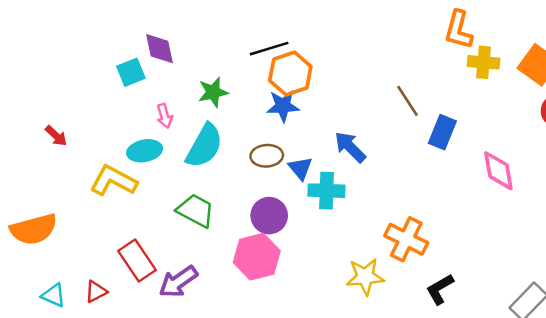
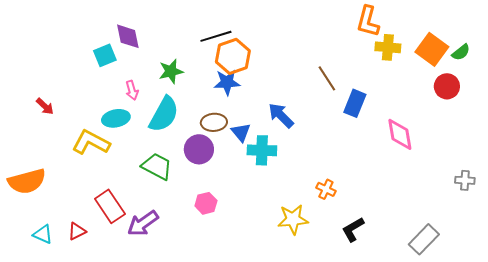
purple circle: (269, 216) -> (199, 149), moved
orange cross: (406, 239) -> (326, 189), size x0.6
pink hexagon: (257, 257) -> (206, 203), size x0.6

